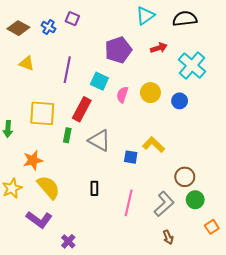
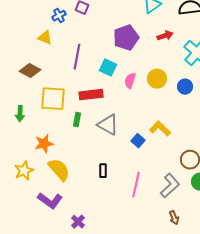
blue cross: (48, 27) -> (59, 16), turned 32
brown diamond: (18, 28) -> (30, 71), moved
yellow triangle: (27, 63) -> (45, 38), moved
red rectangle: (82, 109) -> (91, 95), turned 55
blue square: (131, 157) -> (138, 141), turned 32

